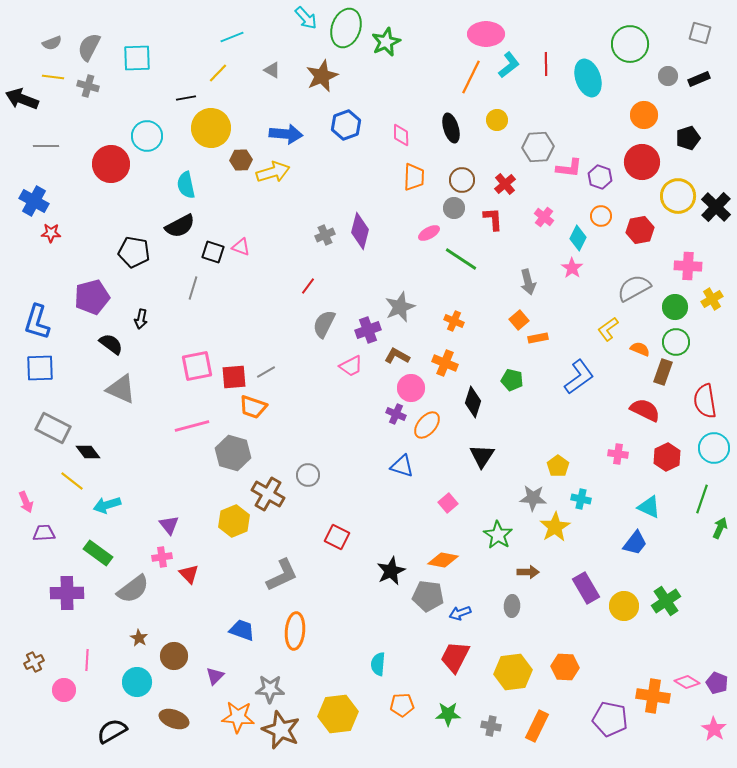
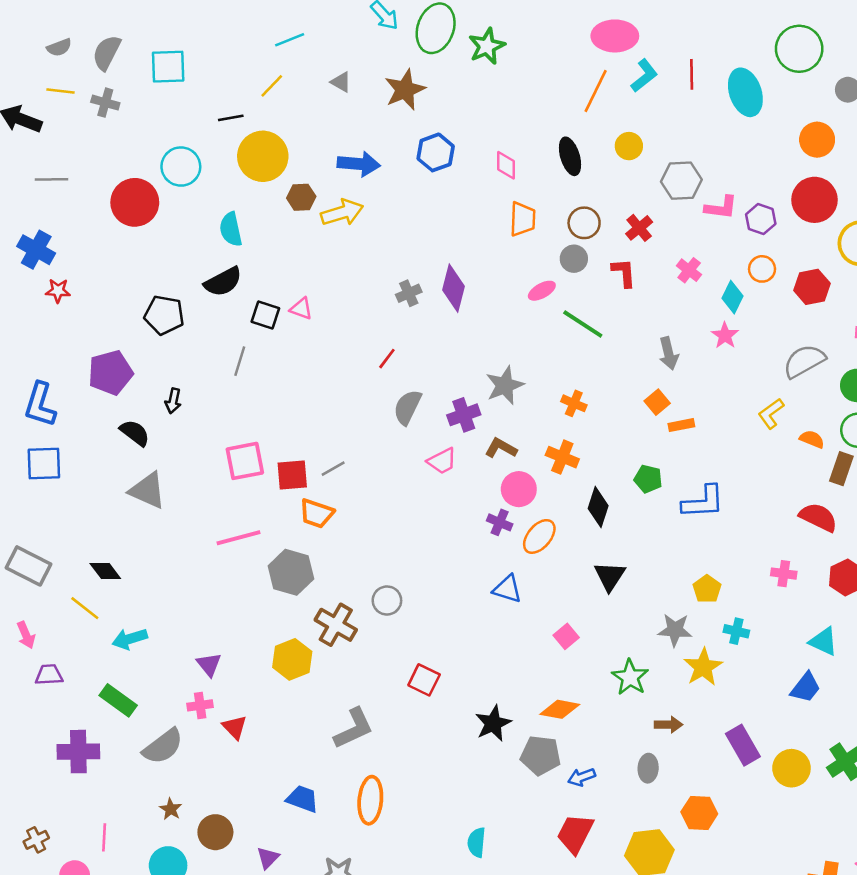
blue L-shape: (579, 377) -> (703, 502), moved, turned 33
gray rectangle: (53, 428) -> (29, 566), moved
orange hexagon: (565, 667) -> (699, 813), moved

